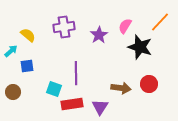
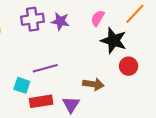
purple star: (99, 35) -> (60, 21), moved, turned -30
purple line: (76, 73) -> (45, 68), turned 75
red circle: (149, 84) -> (129, 66), moved

